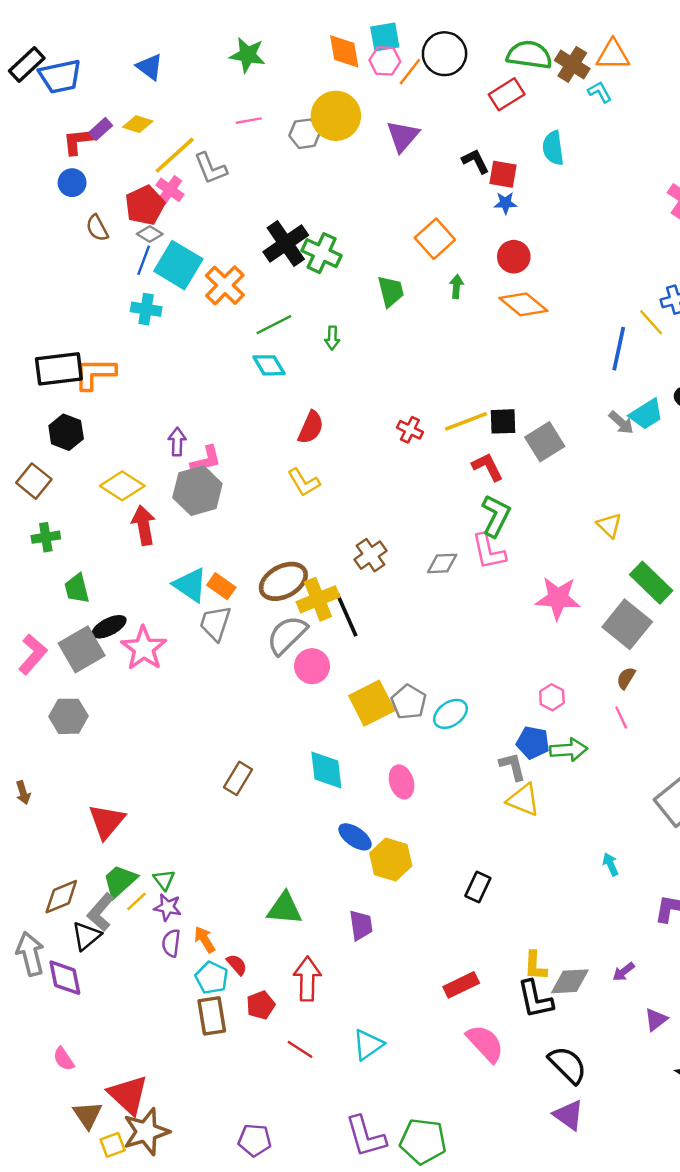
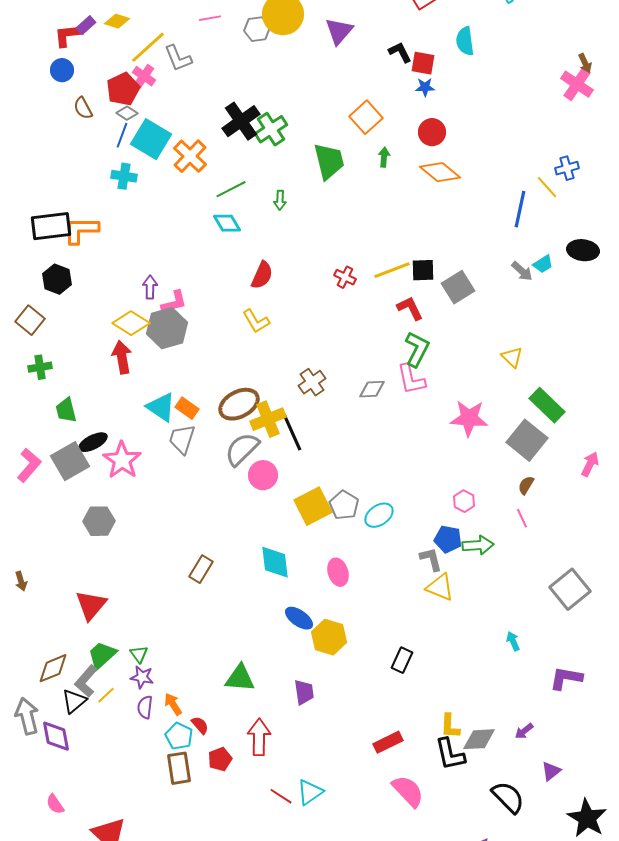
green cross: (322, 253) -> (271, 129), turned 32
green trapezoid: (391, 291) -> (329, 161), size x1.4
cyan trapezoid: (646, 414) -> (543, 264), size x0.7
yellow diamond: (122, 486) -> (131, 323), moved
gray hexagon: (68, 716) -> (99, 521), moved
yellow line: (137, 901) -> (106, 695), moved
red line: (300, 1049) -> (281, 796), moved
black semicircle: (567, 1065) -> (508, 797), moved

